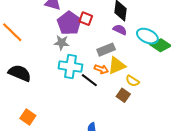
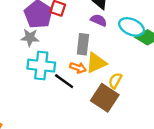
gray rectangle: (106, 50) -> (83, 44), turned -60
yellow semicircle: (132, 81) -> (115, 81), turned 88
brown square: (123, 95) -> (105, 98), size x1.6

